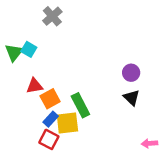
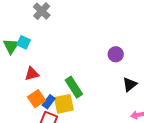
black triangle: (132, 98) -> (130, 84), moved, turned 42
orange square: (50, 99) -> (36, 99), moved

